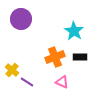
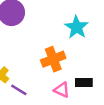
black rectangle: (80, 57) -> (84, 82), moved

